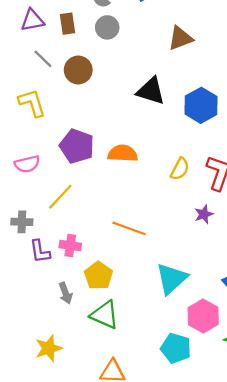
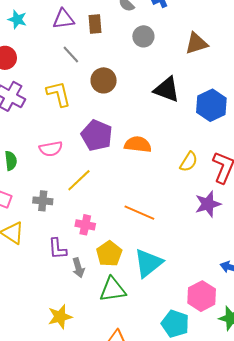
gray circle: (107, 27) -> (143, 36), moved
brown circle: (78, 70) -> (104, 80), moved
purple star: (204, 214) -> (208, 204), size x1.5
purple L-shape: (40, 251) -> (57, 249), moved
cyan triangle: (172, 279) -> (148, 263), moved
green triangle: (105, 315) -> (113, 290), turned -36

